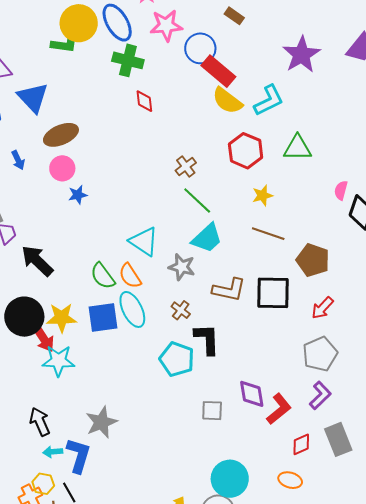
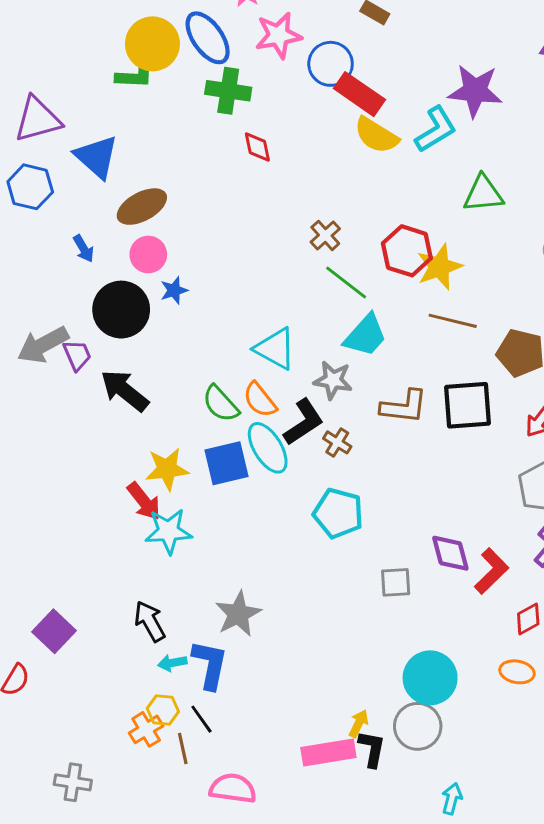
purple star: (301, 55) -> (475, 91), moved, turned -30
red hexagon: (246, 151) -> (407, 251), moved
yellow star: (262, 195) -> (439, 267), size x1.5
black circle: (24, 317) -> (121, 310), moved
black L-shape: (207, 339) -> (304, 422), moved, turned 64

